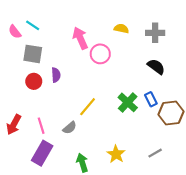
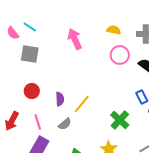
pink circle: (100, 54) -> (120, 55), moved
purple semicircle: (56, 75) -> (60, 99), moved
red circle: (34, 81) -> (32, 91), moved
green cross: (128, 102) -> (120, 120), moved

